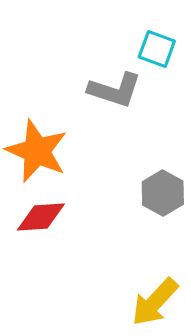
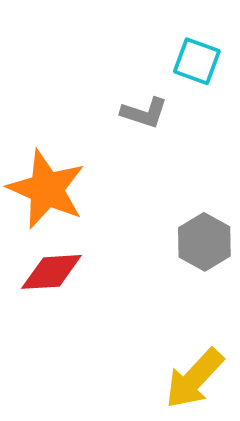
gray L-shape: (115, 90) -> (144, 113), size x0.7

